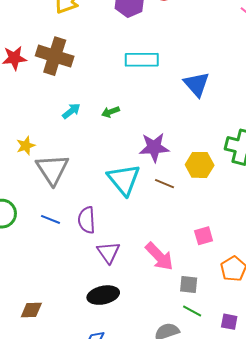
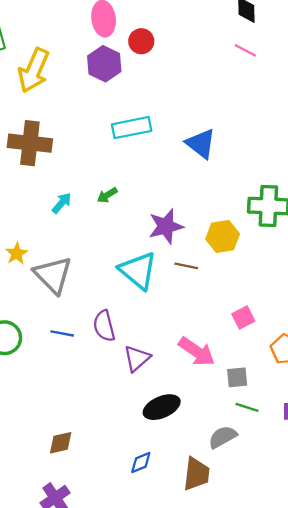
purple triangle: (108, 252) -> (137, 358), turned 35
black ellipse: (103, 295) -> (162, 407), moved

